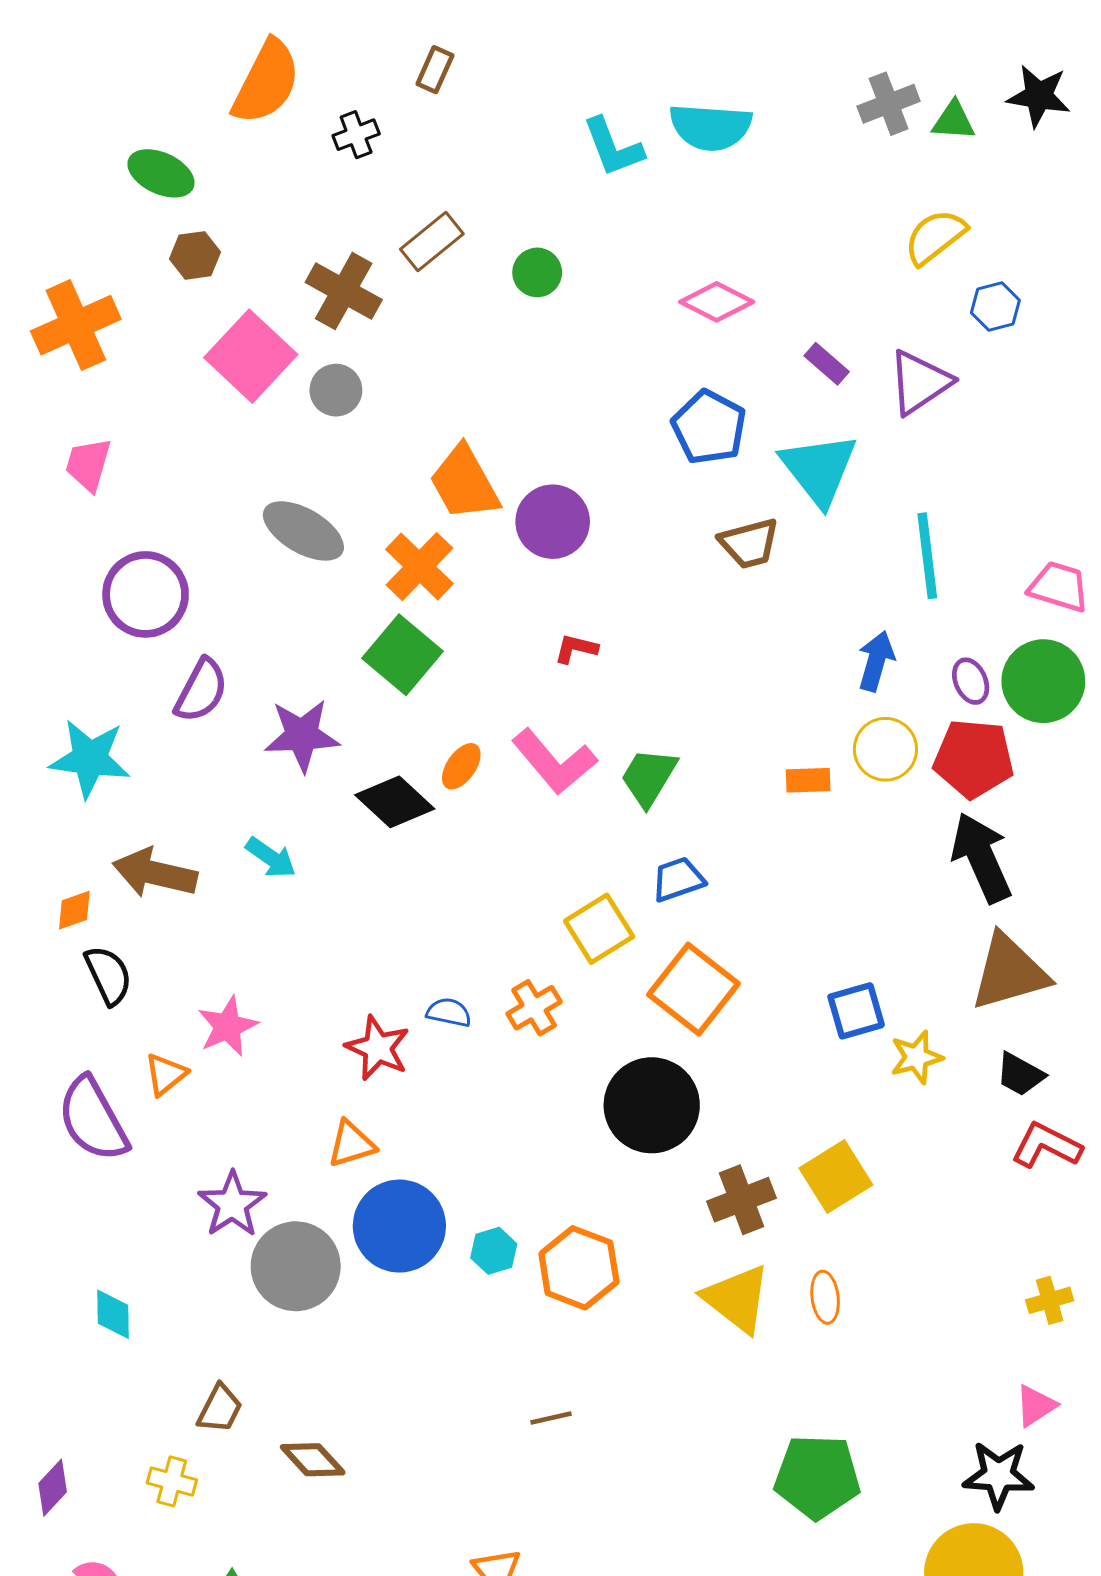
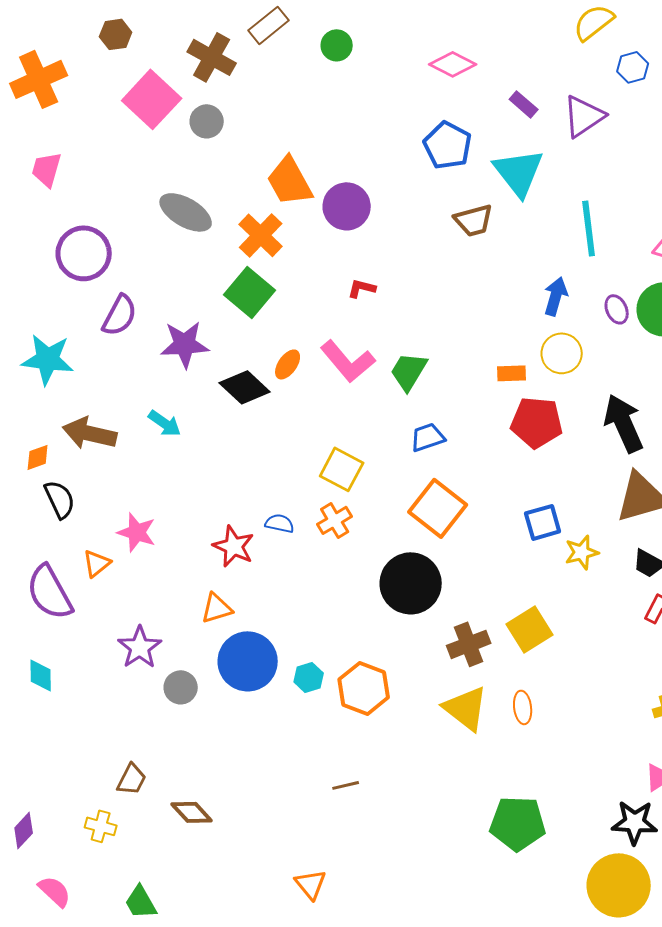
red pentagon: (974, 759) -> (537, 422), moved
yellow square: (599, 929) -> (342, 469), moved, turned -30
pink star: (228, 1026) -> (137, 532), turned -30
gray circle: (296, 1266) -> (181, 687), size x0.6
cyan diamond: (113, 1314) -> (41, 675), moved

